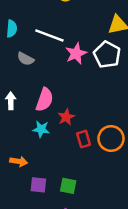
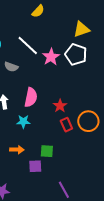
white line: (49, 35) -> (28, 45), turned 30
red star: (66, 117) -> (60, 106), moved
cyan star: (41, 129) -> (23, 122), moved
green square: (68, 186) -> (47, 151), moved

